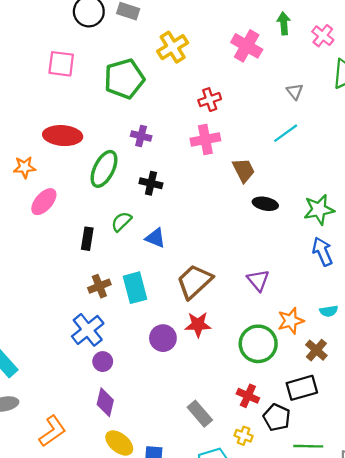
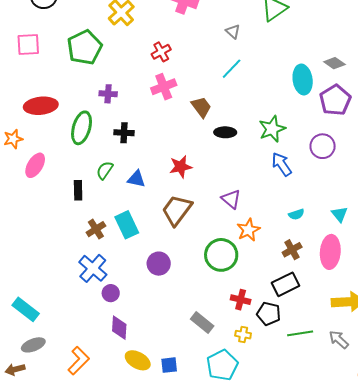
orange star: (291, 321) -> (248, 230), moved
red star: (198, 325) -> (181, 167), moved
green circle: (258, 344) -> (221, 255), moved
brown cross: (316, 350) -> (292, 250), turned 30

